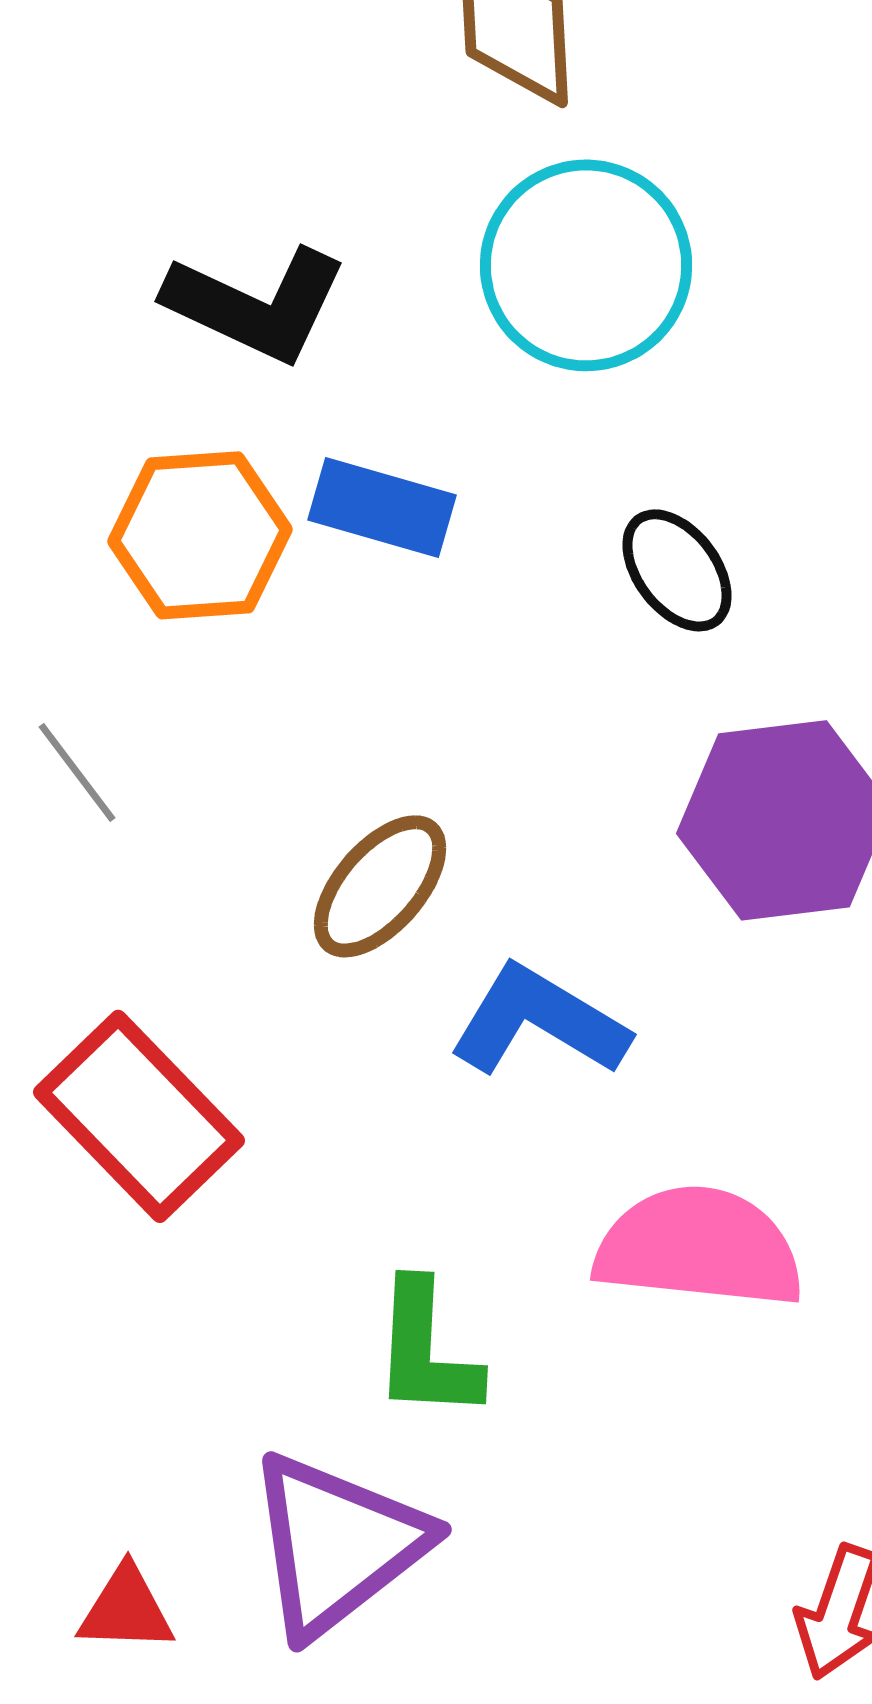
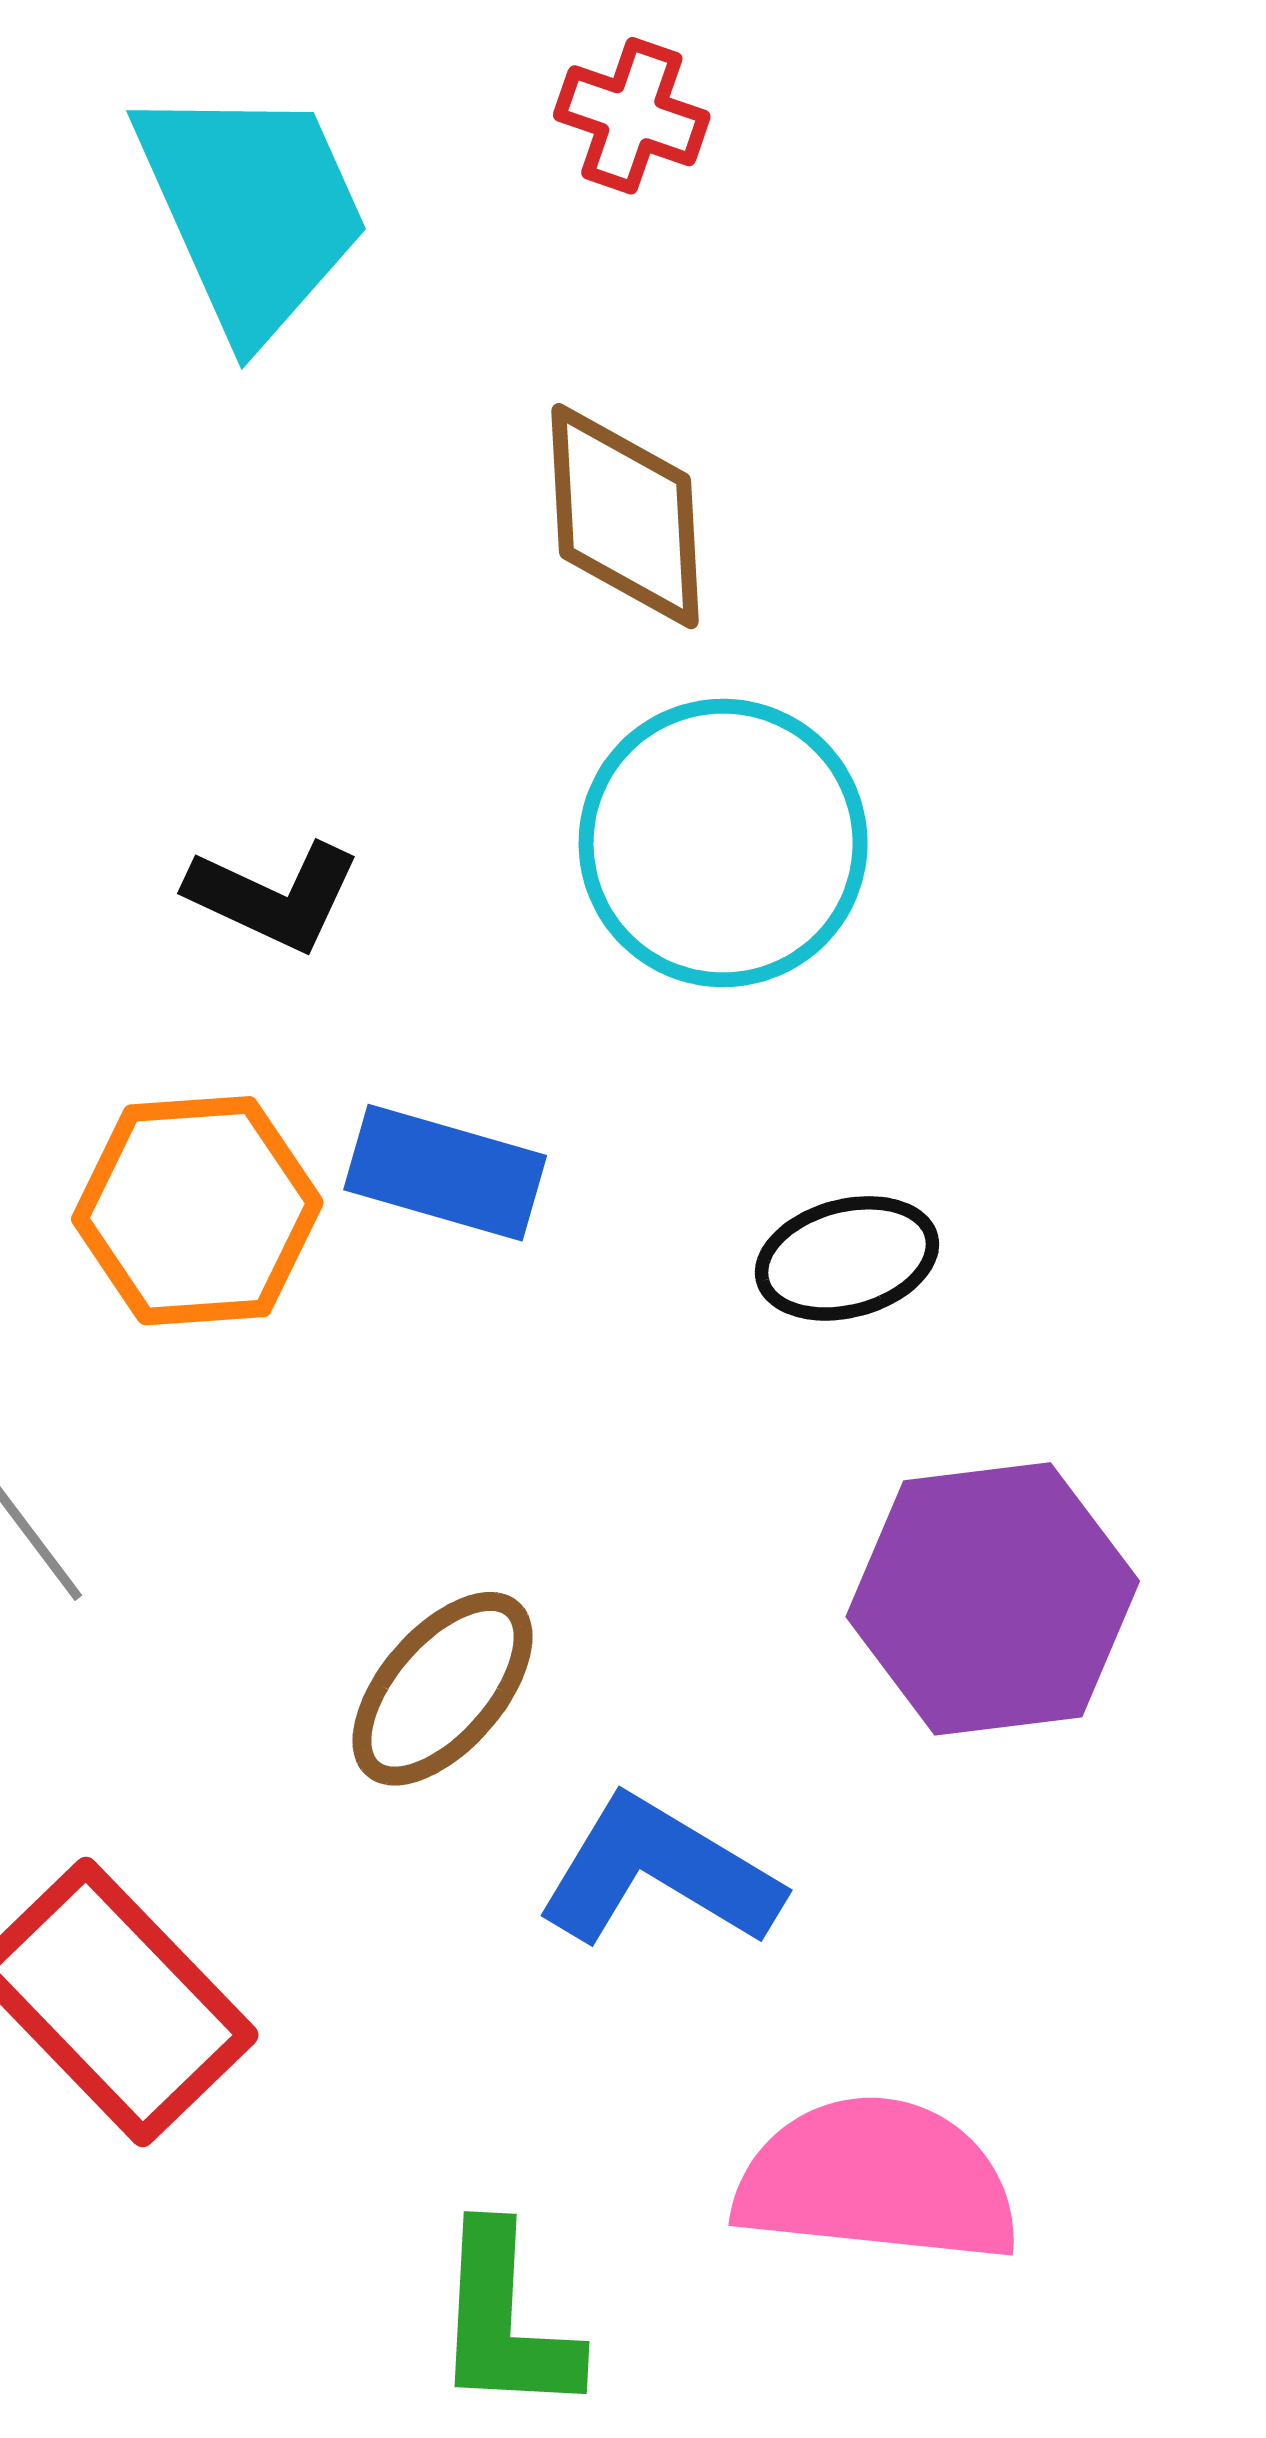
black L-shape: (256, 304) -> (274, 896), size x0.7
black ellipse: (677, 570) -> (847, 1258), turned -68

